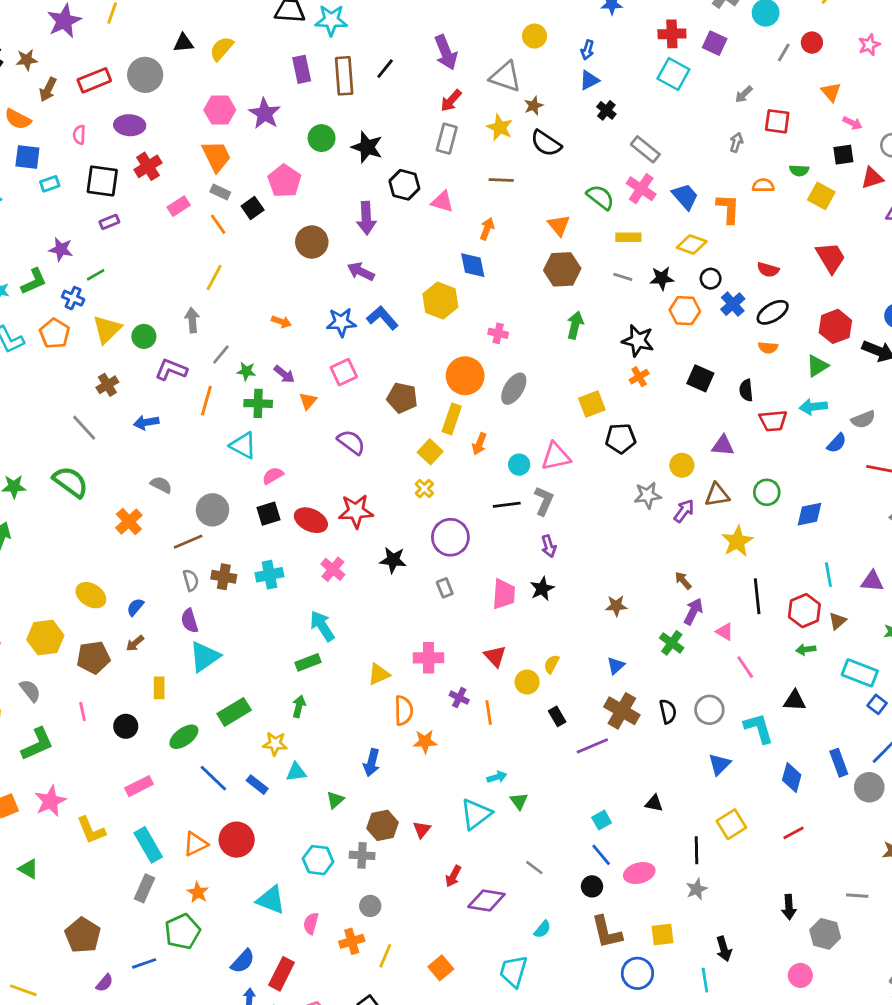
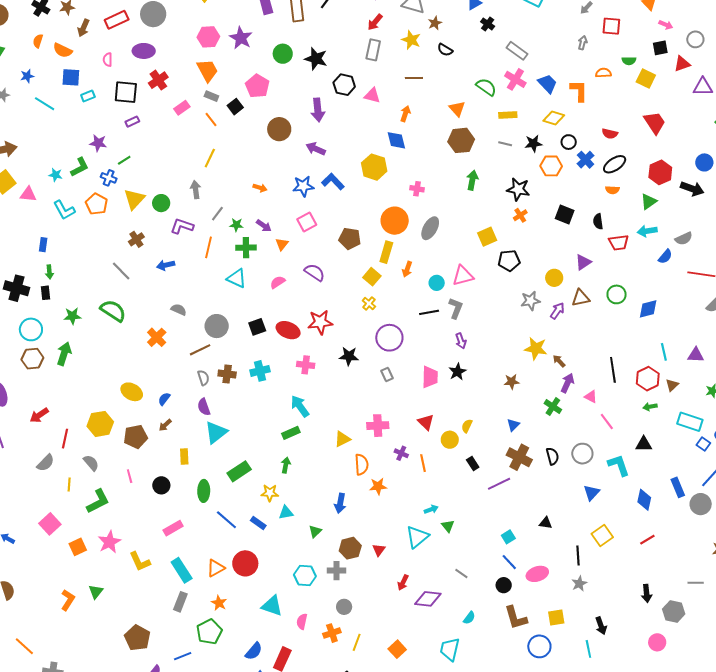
black semicircle: (546, 143) -> (445, 50), size x0.7
purple triangle: (723, 446) -> (583, 262), turned -36
pink semicircle: (273, 476) -> (278, 282), moved
yellow star: (737, 541) -> (536, 348), moved, turned -30
pink cross: (333, 569) -> (306, 365), turned -30
green ellipse: (184, 737) -> (204, 491), turned -50
green triangle: (28, 869) -> (96, 592), turned 42

